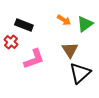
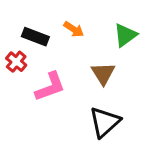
orange arrow: (64, 20) -> (74, 29), moved
black triangle: (80, 73) -> (105, 122), moved

